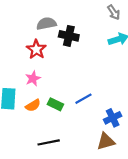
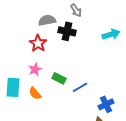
gray arrow: (114, 12) -> (76, 10), moved
green rectangle: (55, 104) -> (59, 78), moved
orange semicircle: (33, 105) -> (35, 93), turned 80

